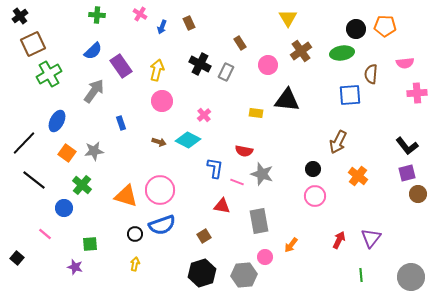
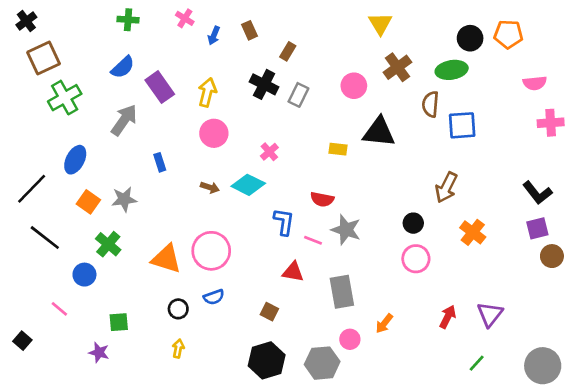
brown rectangle: (240, 43) -> (288, 51), moved, turned 64
brown semicircle: (371, 74) -> (430, 104), moved
blue semicircle: (162, 225) -> (214, 297), size x0.6
brown square: (204, 236) -> (269, 312), turned -32
green line: (361, 275) -> (477, 363), turned 48

